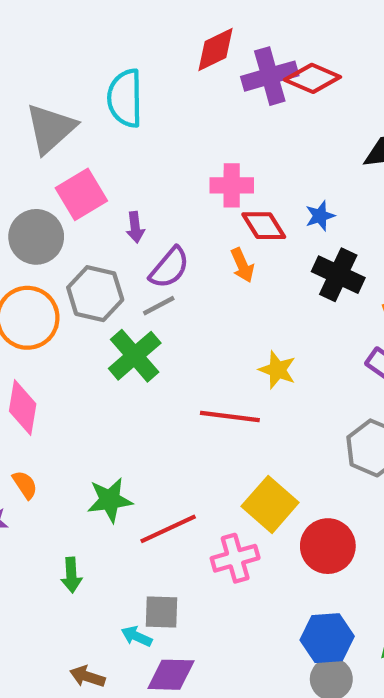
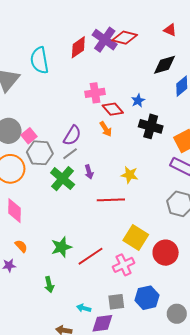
red diamond: (215, 50) -> (78, 47), moved
purple cross: (270, 76) -> (105, 40), turned -30
pink square: (81, 194) -> (29, 136), moved, size x0.7
purple arrow: (135, 227) -> (89, 172), moved
gray square: (161, 612) -> (116, 302), moved
blue hexagon: (327, 638) -> (147, 298), moved

